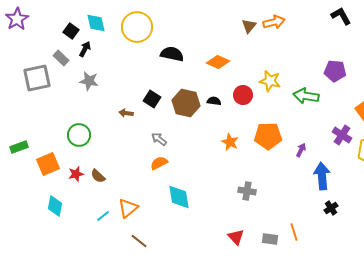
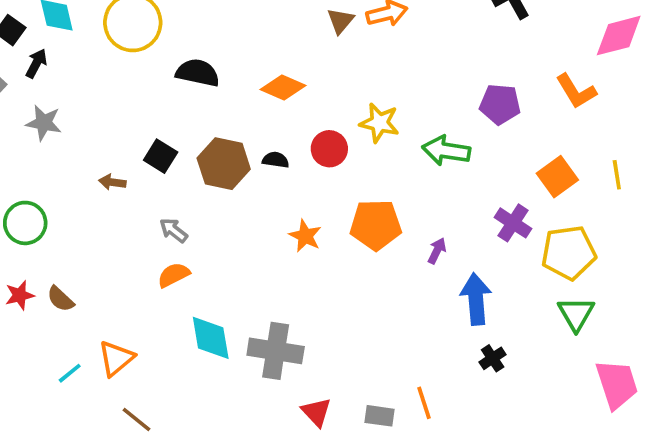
gray cross: (247, 191) -> (276, 351), moved, size x1.6

